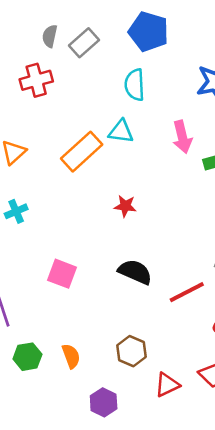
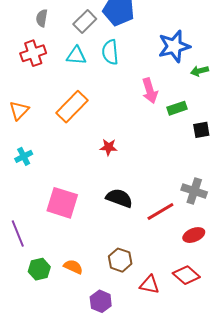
gray rectangle: (84, 43) -> (85, 22), moved
cyan triangle: (121, 132) -> (76, 56), moved
pink square: (62, 274) -> (62, 203), size x1.4
orange semicircle: (71, 356) -> (73, 267), turned -42
red triangle: (167, 385) -> (149, 285), turned 40

